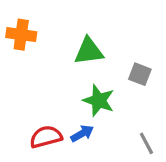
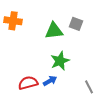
gray square: (140, 74) -> (76, 24), moved
green star: (99, 101) -> (60, 61), turned 30

